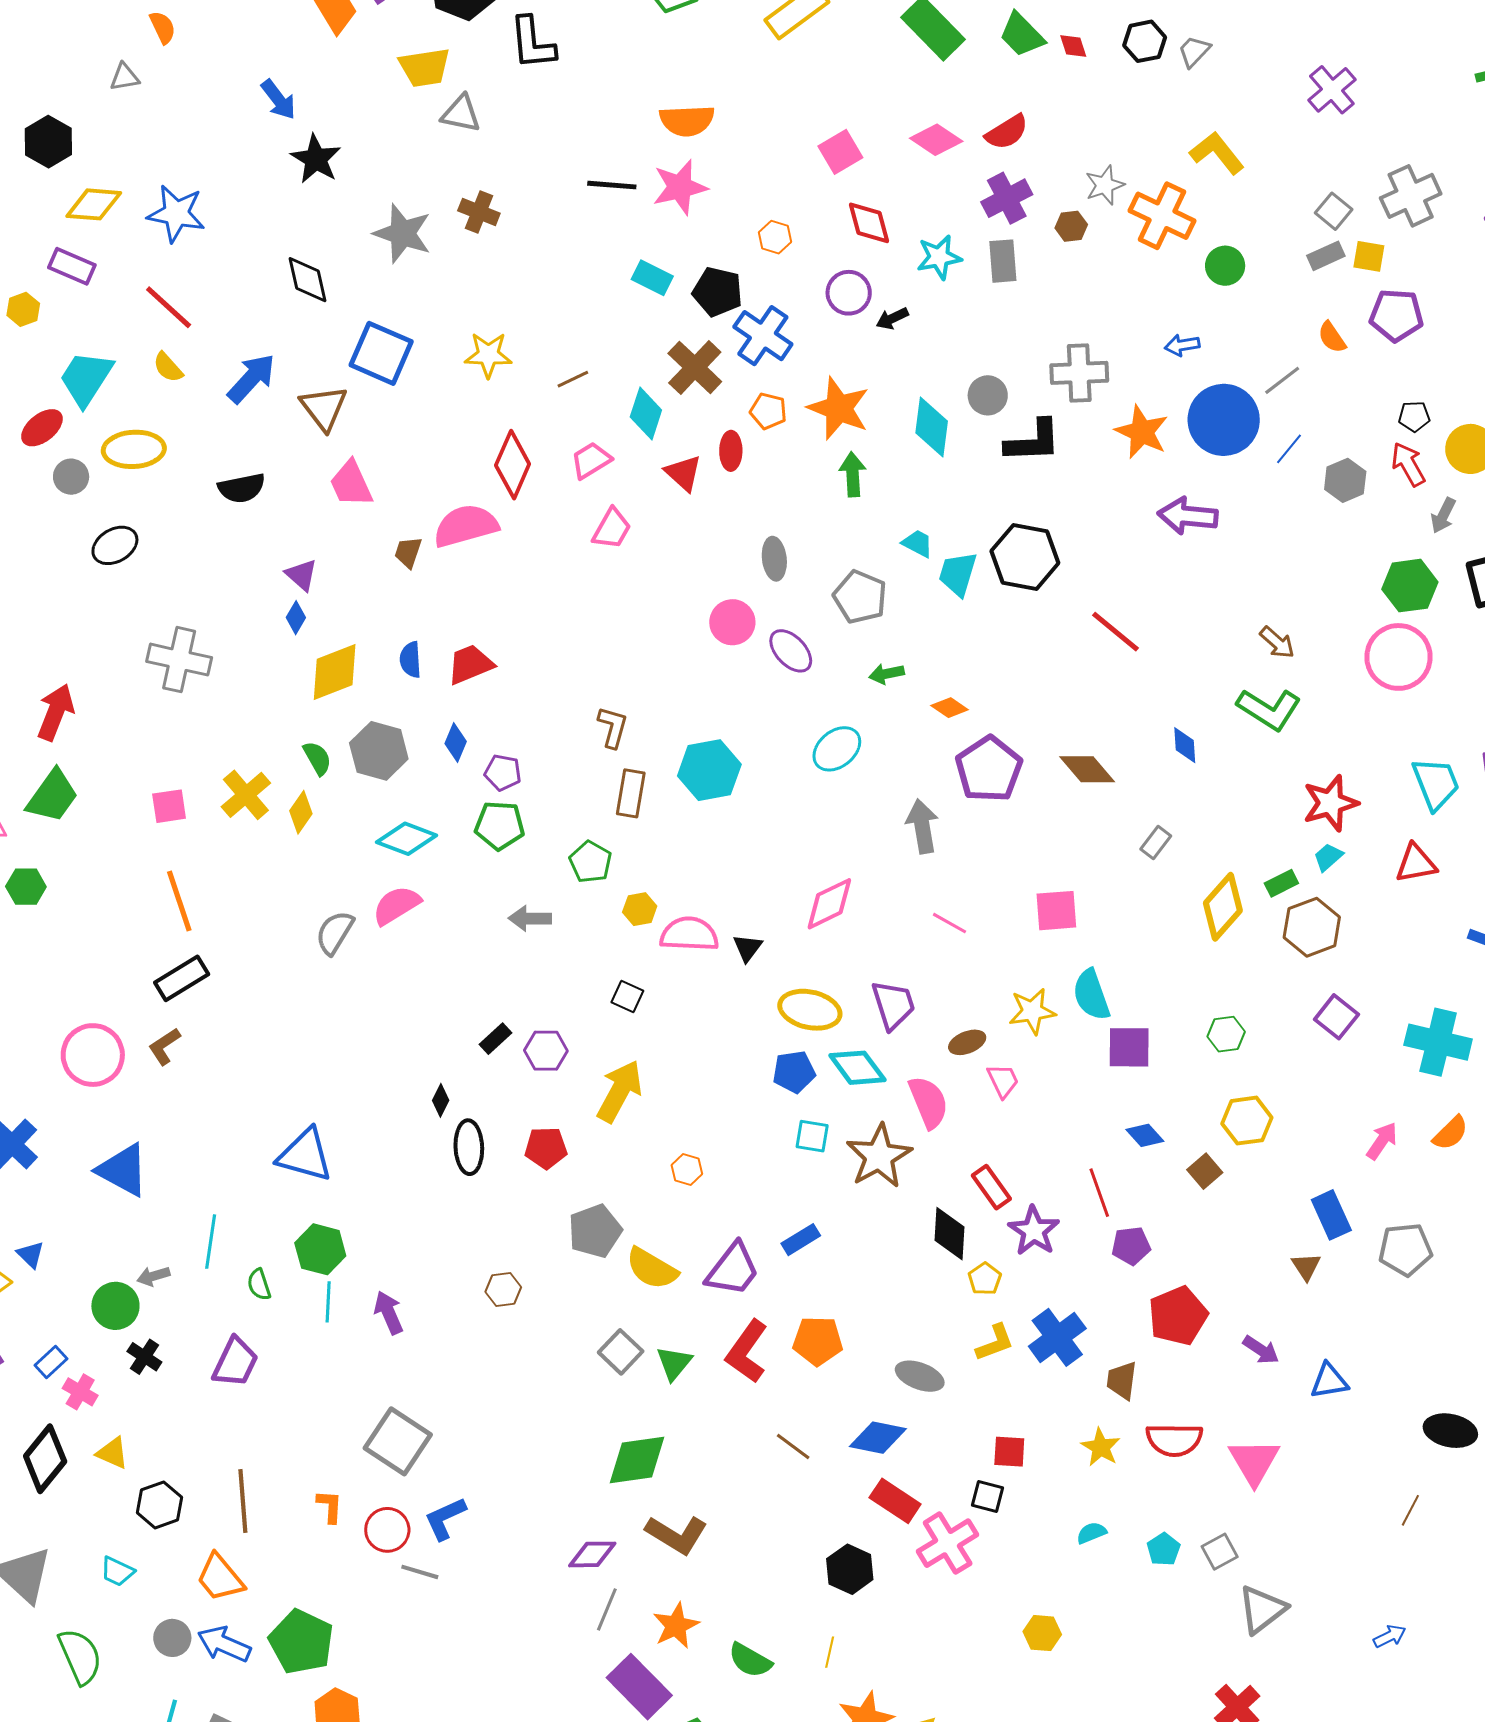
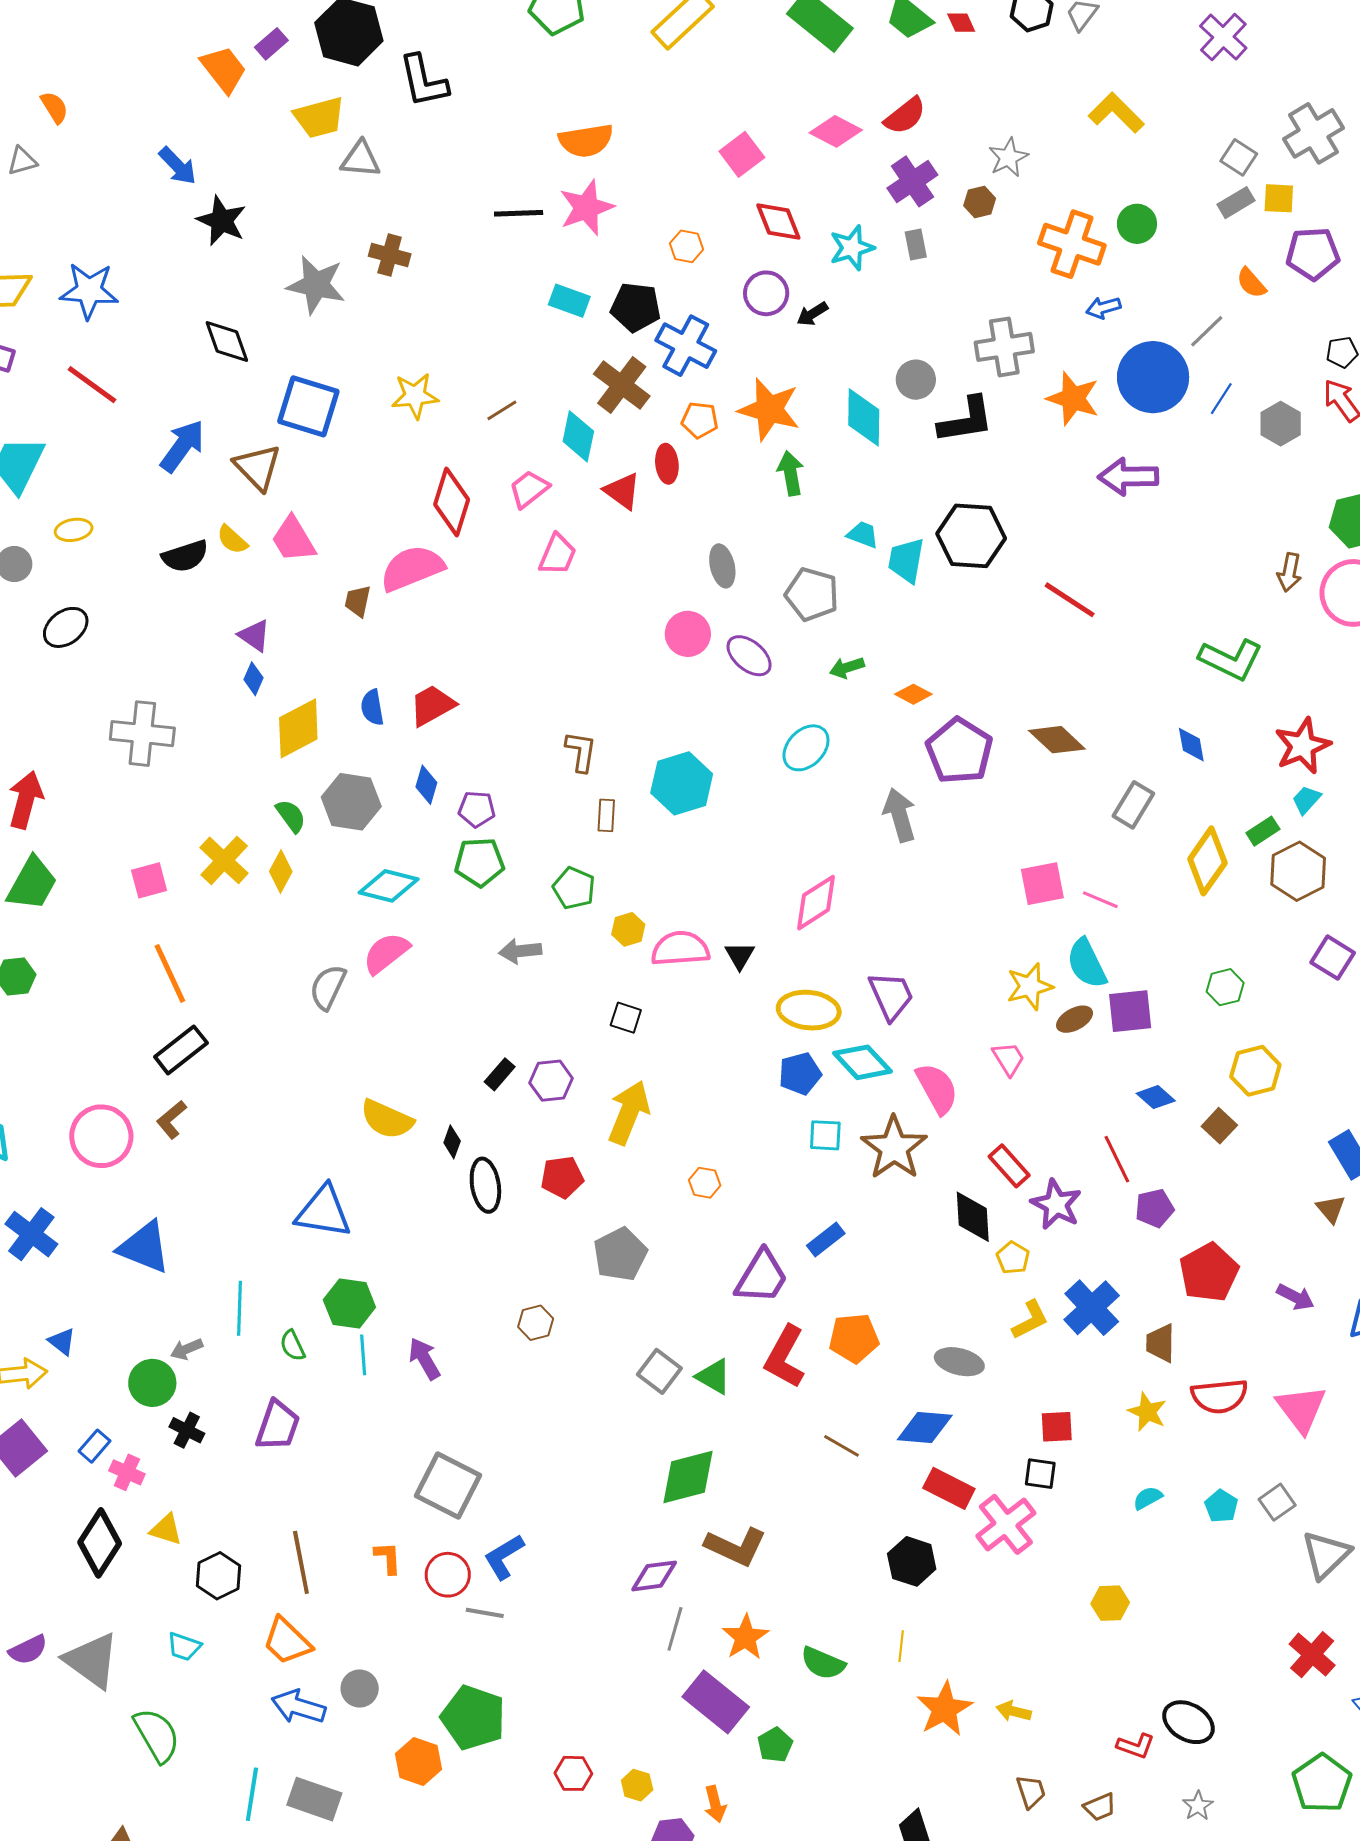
orange cross: (1162, 216) -> (1072, 244), moved
gray rectangle: (1003, 261) -> (916, 244), size x0.7
yellow semicircle: (168, 367) -> (232, 540), moved
yellow ellipse: (134, 449) -> (74, 530), size x0.6
brown arrow: (1277, 643) -> (1289, 572), moved, turned 66
blue diamond: (1185, 745) -> (1191, 745), moved
brown rectangle: (631, 793) -> (606, 815), size x0.7
gray rectangle: (1156, 843) -> (1133, 805), size x1.4
pink line: (949, 923) -> (1100, 900), moved
brown ellipse: (967, 1042) -> (1075, 1019), moved
yellow semicircle: (652, 1269) -> (387, 1119), moved
green triangle: (674, 1363) -> (714, 1377), turned -33
gray circle: (172, 1638) -> (360, 1688), moved
green pentagon: (301, 1642) -> (473, 1718), moved

